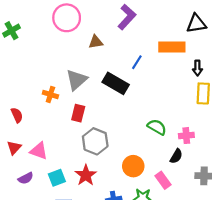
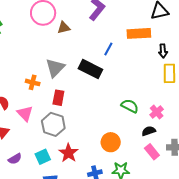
brown triangle: (96, 42) -> (64, 28), moved
pink cross: (186, 136) -> (157, 112), turned -32
gray hexagon: (95, 141) -> (53, 124), moved
pink triangle: (39, 151) -> (25, 113), moved, turned 30
black semicircle: (176, 156) -> (149, 131), turned -136
pink rectangle: (163, 180) -> (152, 152), moved

